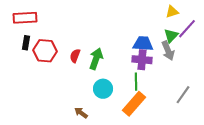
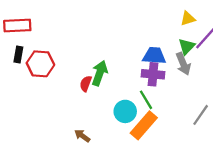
red semicircle: (75, 56) -> (86, 84), moved
green line: (136, 82) -> (146, 100), turned -30
cyan circle: (103, 89) -> (125, 111), moved

